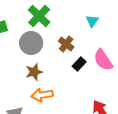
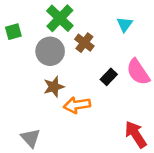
brown cross: (66, 44) -> (84, 43), moved
orange arrow: (42, 95) -> (77, 105), moved

